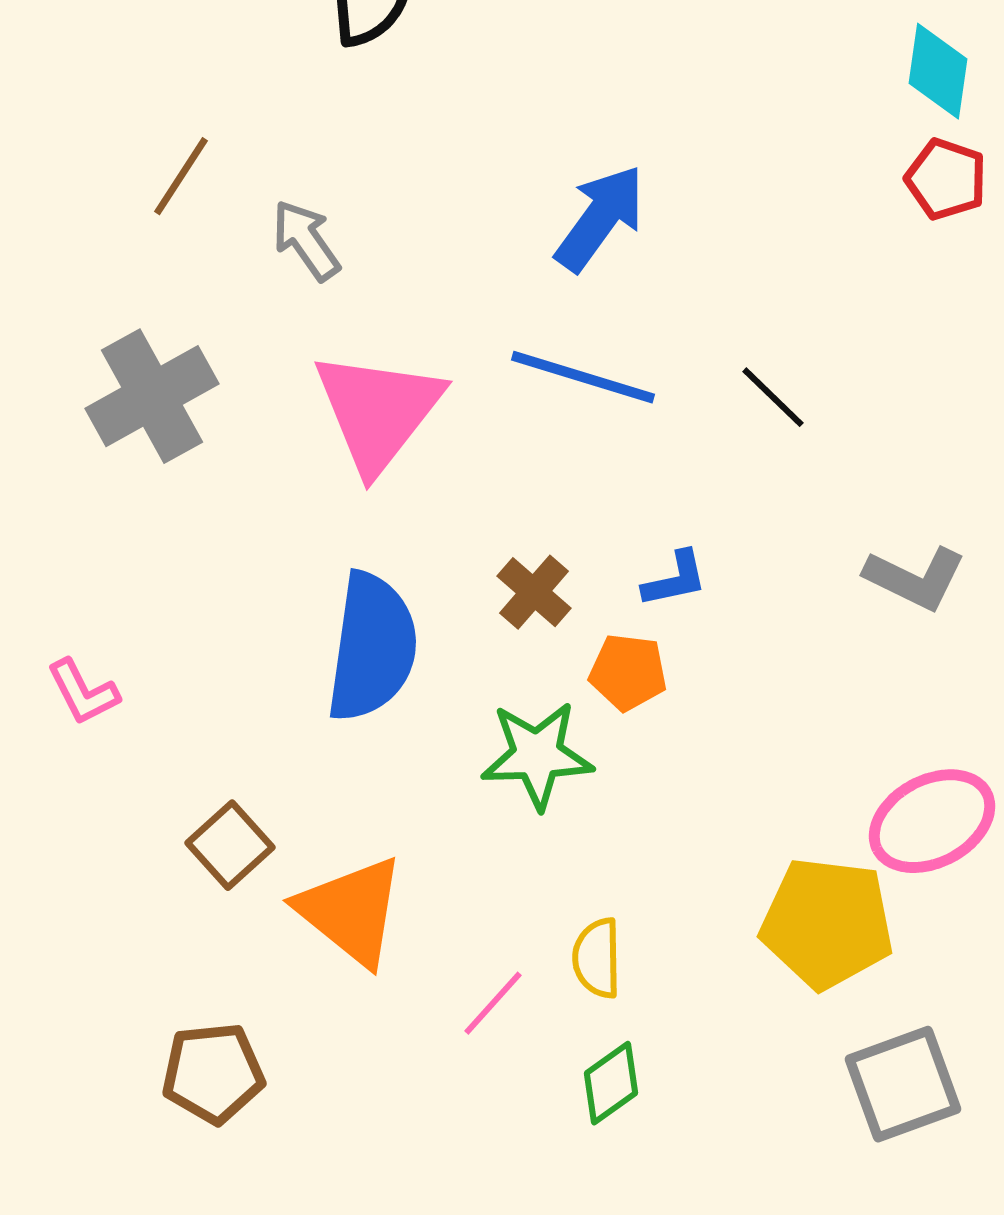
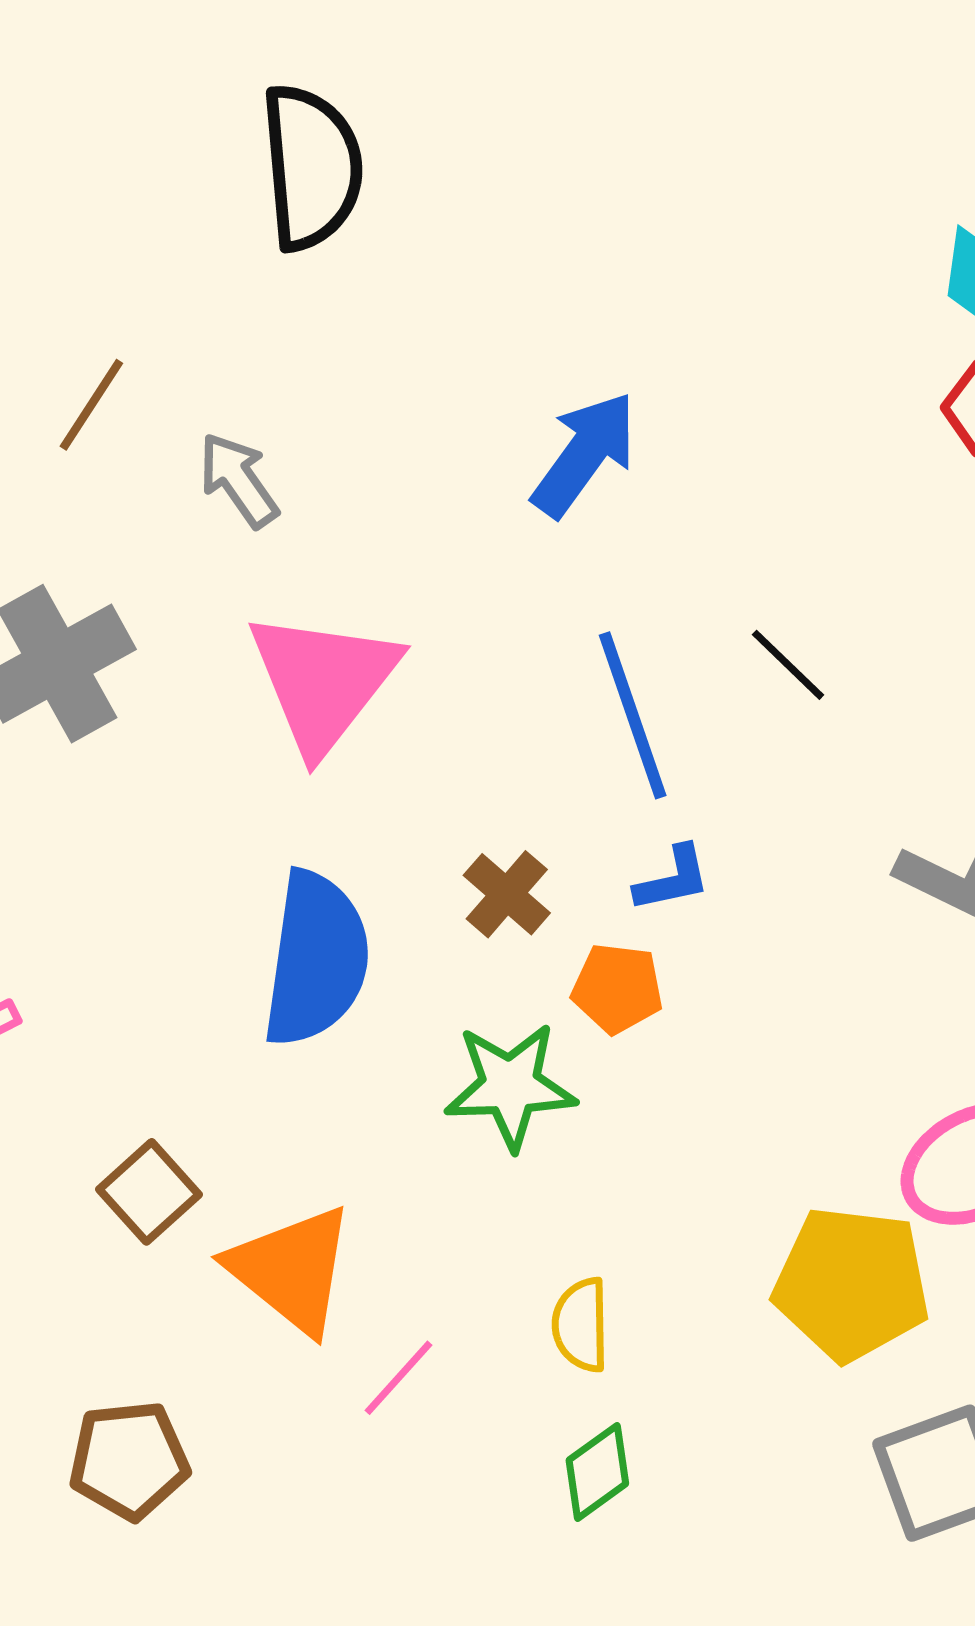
blue line: (583, 377) -> (633, 715), moved, turned 54
pink line: (493, 1003) -> (398, 1378), moved

